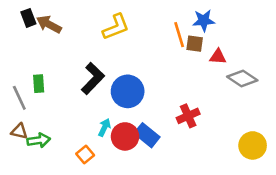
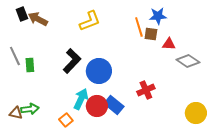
gray line: (19, 98) -> (15, 56), moved
cyan arrow: (104, 127) -> (81, 99), size x1.5
brown triangle: (19, 131) -> (16, 113), moved

